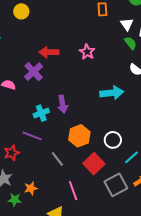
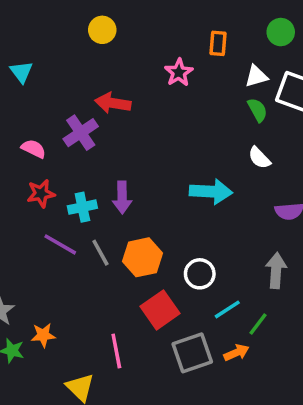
yellow circle: (21, 11) -> (102, 30), moved
white triangle: (127, 24) -> (256, 76), turned 40
pink star: (87, 52) -> (179, 72), moved
red star: (12, 153) -> (41, 193), moved
gray line: (57, 159) -> (100, 253), moved

